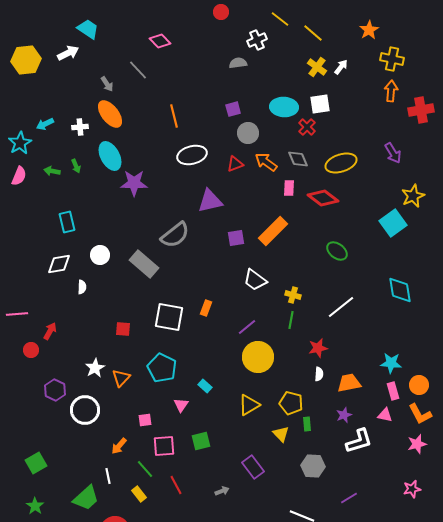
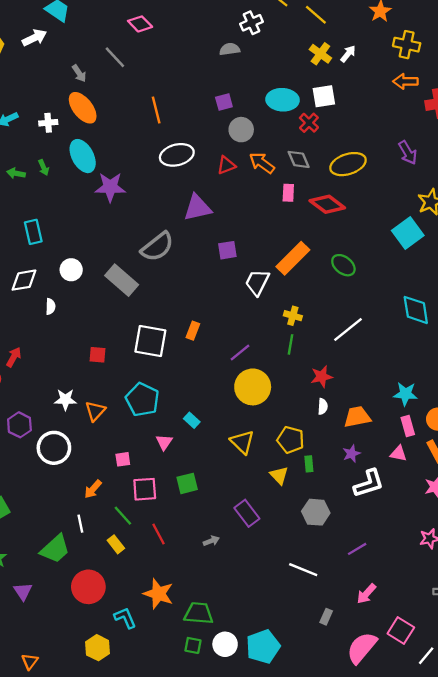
orange arrow: (391, 91) -> (405, 81), turned -95
orange rectangle: (273, 231) -> (293, 258), moved
white trapezoid: (255, 280) -> (257, 282), moved, turned 80
white star: (95, 368) -> (65, 400), turned 30
yellow triangle: (249, 405) -> (242, 442), turned -45

